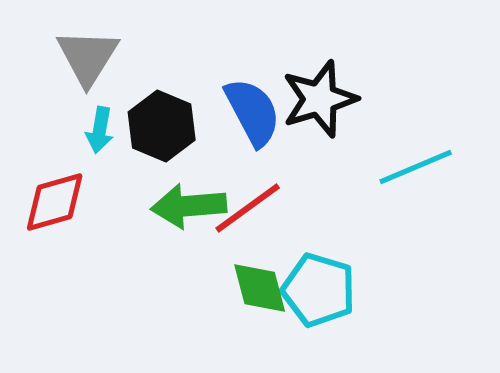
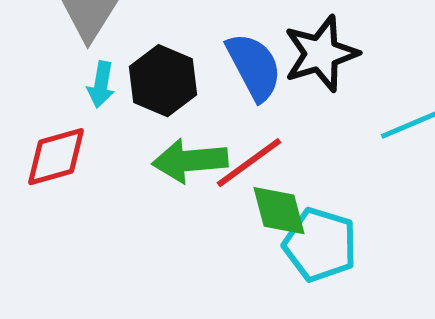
green diamond: (260, 288) -> (279, 211), moved

